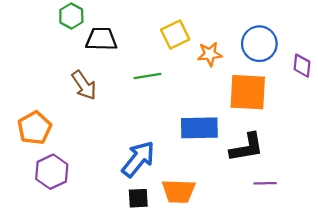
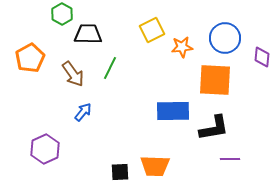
green line: (147, 76) -> (110, 68), moved, turned -55
orange pentagon: (34, 128) -> (30, 58), moved
blue arrow: (138, 159) -> (83, 112), moved, size x0.6

